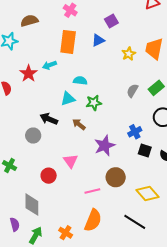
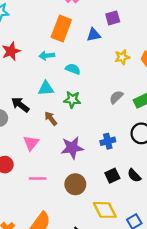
cyan arrow: (49, 65) -> (47, 56), moved
cyan semicircle: (80, 81) -> (73, 69), moved
black square: (145, 150) -> (112, 176), moved, turned 32
pink triangle: (71, 161) -> (31, 143), moved
pink line: (92, 191) -> (38, 179), moved

